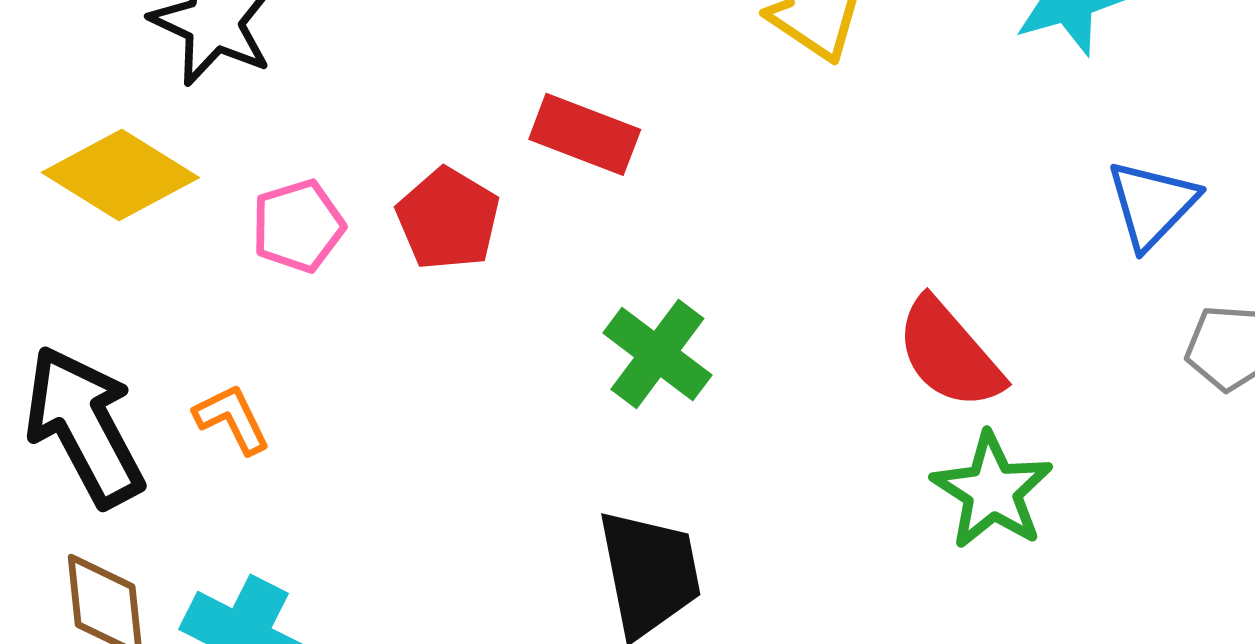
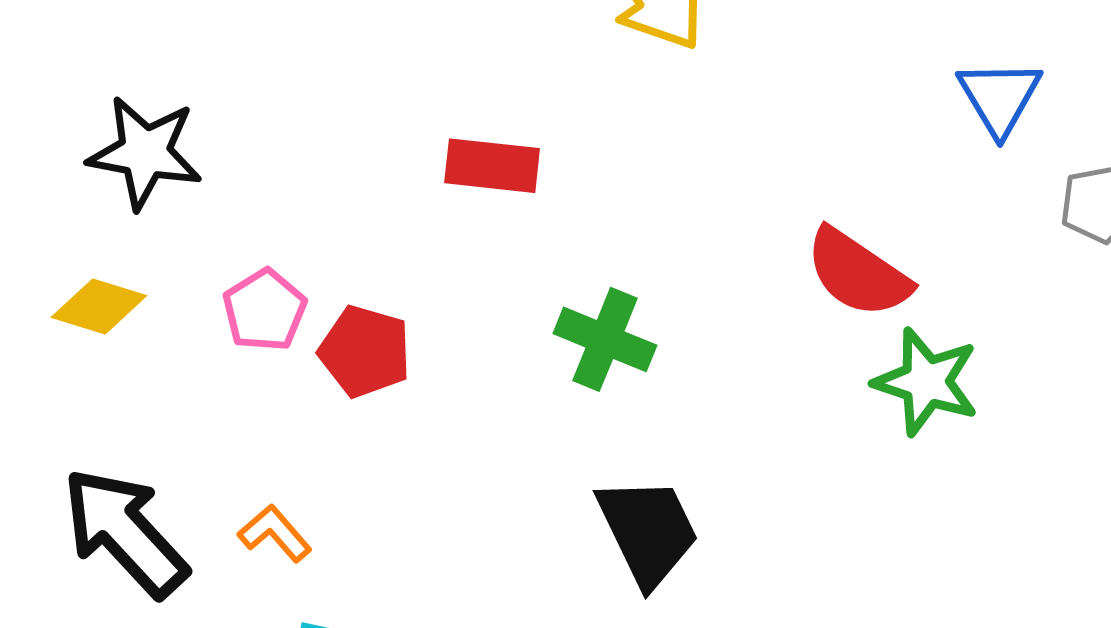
yellow diamond: (120, 175) -> (99, 306), size x0.7
red pentagon: (448, 219) -> (365, 351), moved
orange L-shape: (232, 419) -> (275, 533), moved

